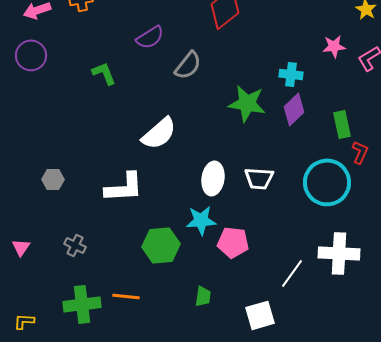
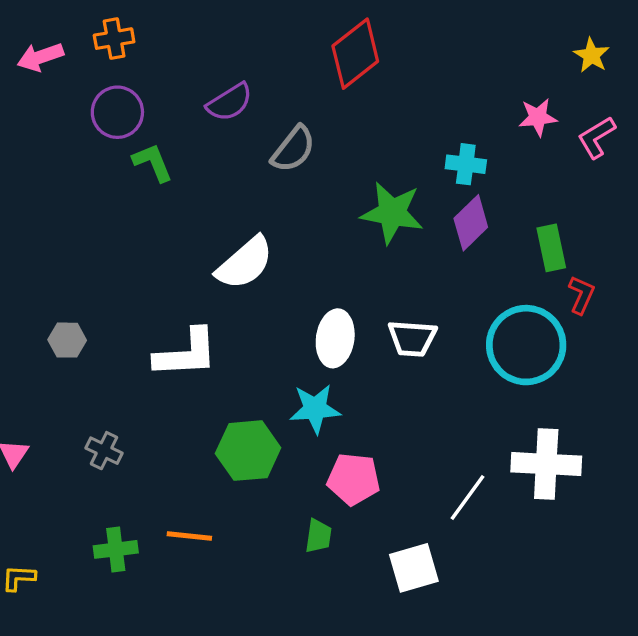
purple circle: (31, 55) -> (117, 112), moved
pink pentagon: (233, 242) -> (354, 479), moved
green cross: (82, 304) -> (116, 549), size x0.7

